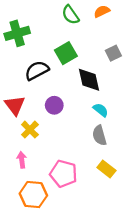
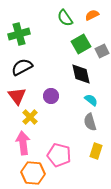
green square: (66, 53) -> (81, 44), moved
black semicircle: (37, 70) -> (22, 67), moved
pink arrow: (22, 160) -> (23, 143), size x1.6
yellow rectangle: (106, 169) -> (96, 151), turned 70

